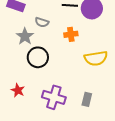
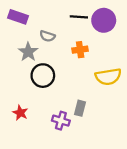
purple cross: (54, 97) -> (61, 121), size x0.7
gray rectangle: (87, 99) -> (80, 108), moved

